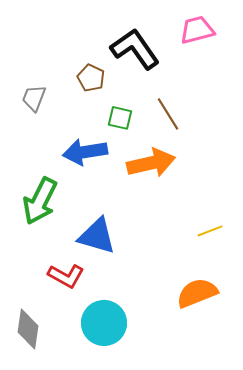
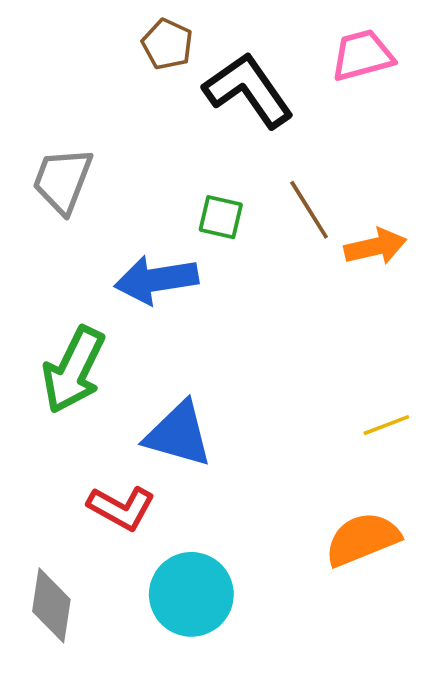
brown pentagon: (91, 78) -> (167, 44), moved
gray trapezoid: (34, 98) -> (62, 180), size x1.4
orange arrow: (151, 163) -> (375, 247), moved, size x0.7

